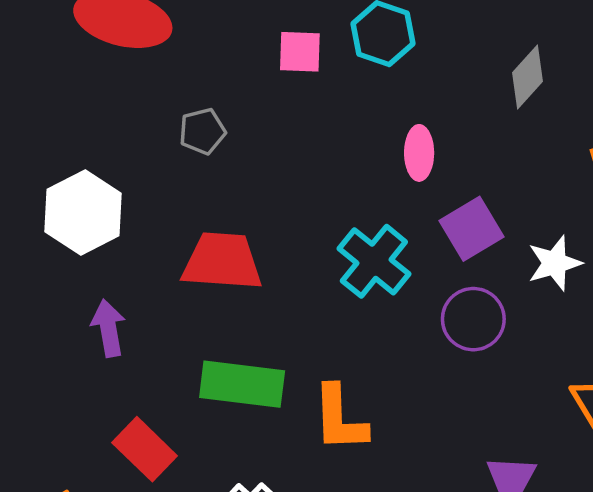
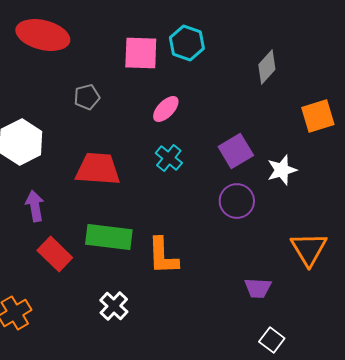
pink square: (300, 52) -> (141, 53), size x1.4
pink ellipse: (419, 153) -> (166, 109), moved, turned 44
cyan cross: (374, 261) -> (169, 158), moved, size x0.7
red rectangle: (145, 449) -> (55, 254), moved

